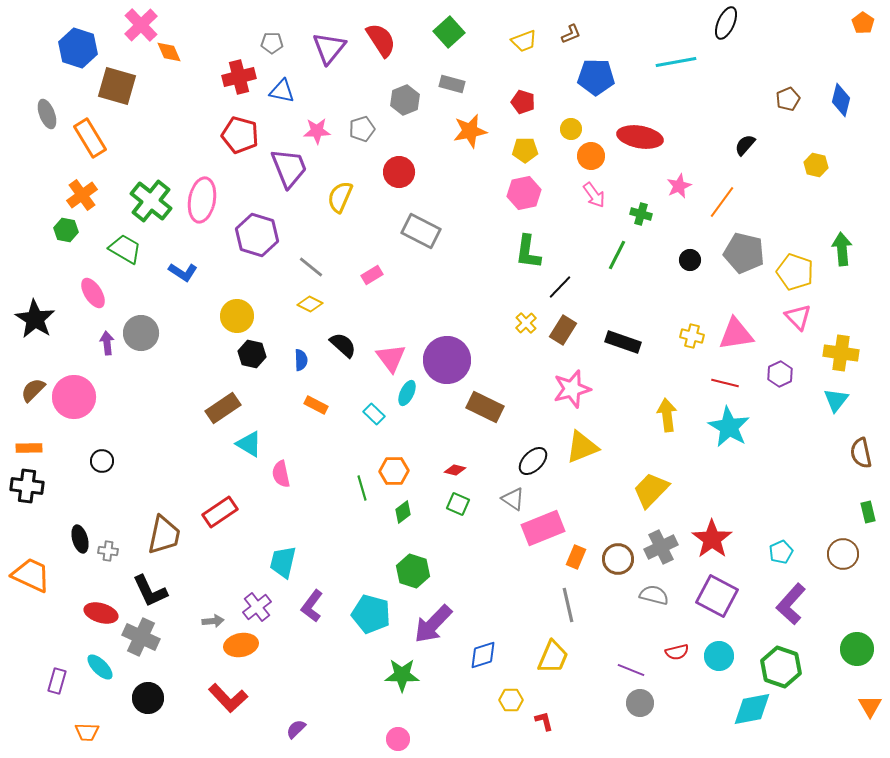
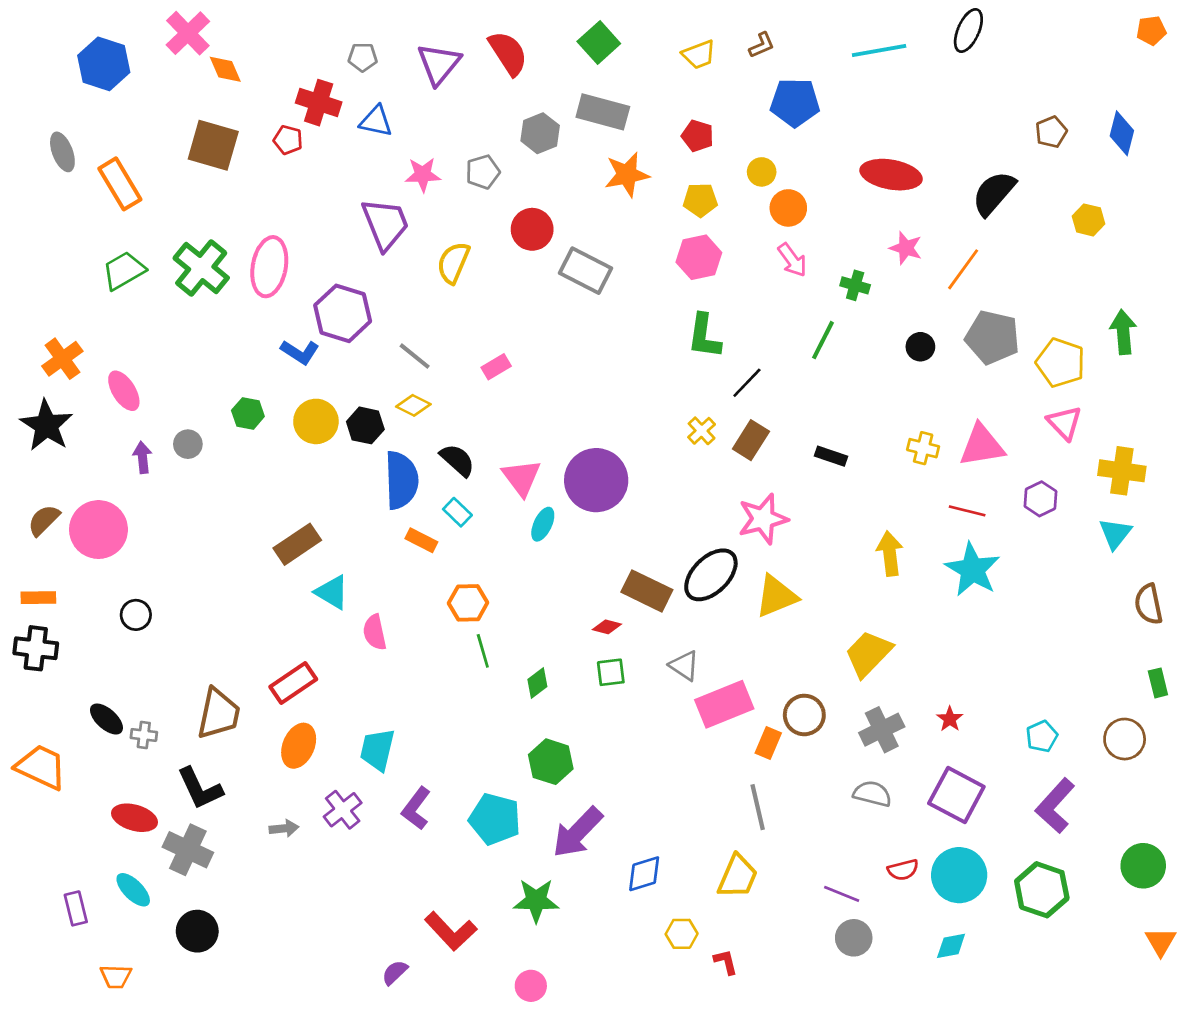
orange pentagon: (863, 23) -> (1151, 30), turned 30
cyan line: (676, 62) -> (879, 51), moved
red cross: (239, 77) -> (319, 103), turned 32
gray rectangle: (452, 84) -> (603, 112), size x1.5
brown square: (117, 86) -> (213, 145), moved
red pentagon: (240, 135) -> (288, 140), moved, size x0.6
red ellipse: (640, 137) -> (891, 175), moved
black semicircle: (745, 145) -> (994, 193), size x1.6
pink star: (679, 186) -> (906, 248), turned -30
orange cross: (82, 195) -> (62, 359), moved
green hexagon: (66, 230) -> (248, 413), moved
gray rectangle: (421, 231) -> (585, 271), moved
green trapezoid: (125, 249) -> (124, 271), moved, turned -60
blue L-shape: (183, 272) -> (300, 352), moved
gray circle: (141, 333) -> (188, 444), size x0.6
black rectangle: (623, 342) -> (831, 456), size x0.7
black hexagon: (252, 354) -> (365, 425), moved
blue semicircle: (301, 360) -> (401, 480), size x2.0
brown rectangle: (485, 407) -> (647, 591), moved
cyan rectangle: (374, 414) -> (457, 512), moved
black ellipse: (533, 461) -> (711, 575), moved, size x1.4
orange hexagon: (394, 471) -> (468, 603), moved
green square: (458, 504) -> (611, 672), turned -30
black ellipse: (80, 539) -> (106, 719), turned -32
red star: (712, 539) -> (950, 719), size x0.5
brown circle: (618, 559) -> (804, 715), moved
orange ellipse: (241, 645) -> (299, 746), moved, turned -56
cyan circle: (719, 656) -> (959, 875), size x1.4
purple rectangle: (57, 681) -> (76, 908), turned -30
red L-shape: (228, 698) -> (451, 931), moved
cyan diamond: (752, 709) -> (951, 946), moved, size x0.6

